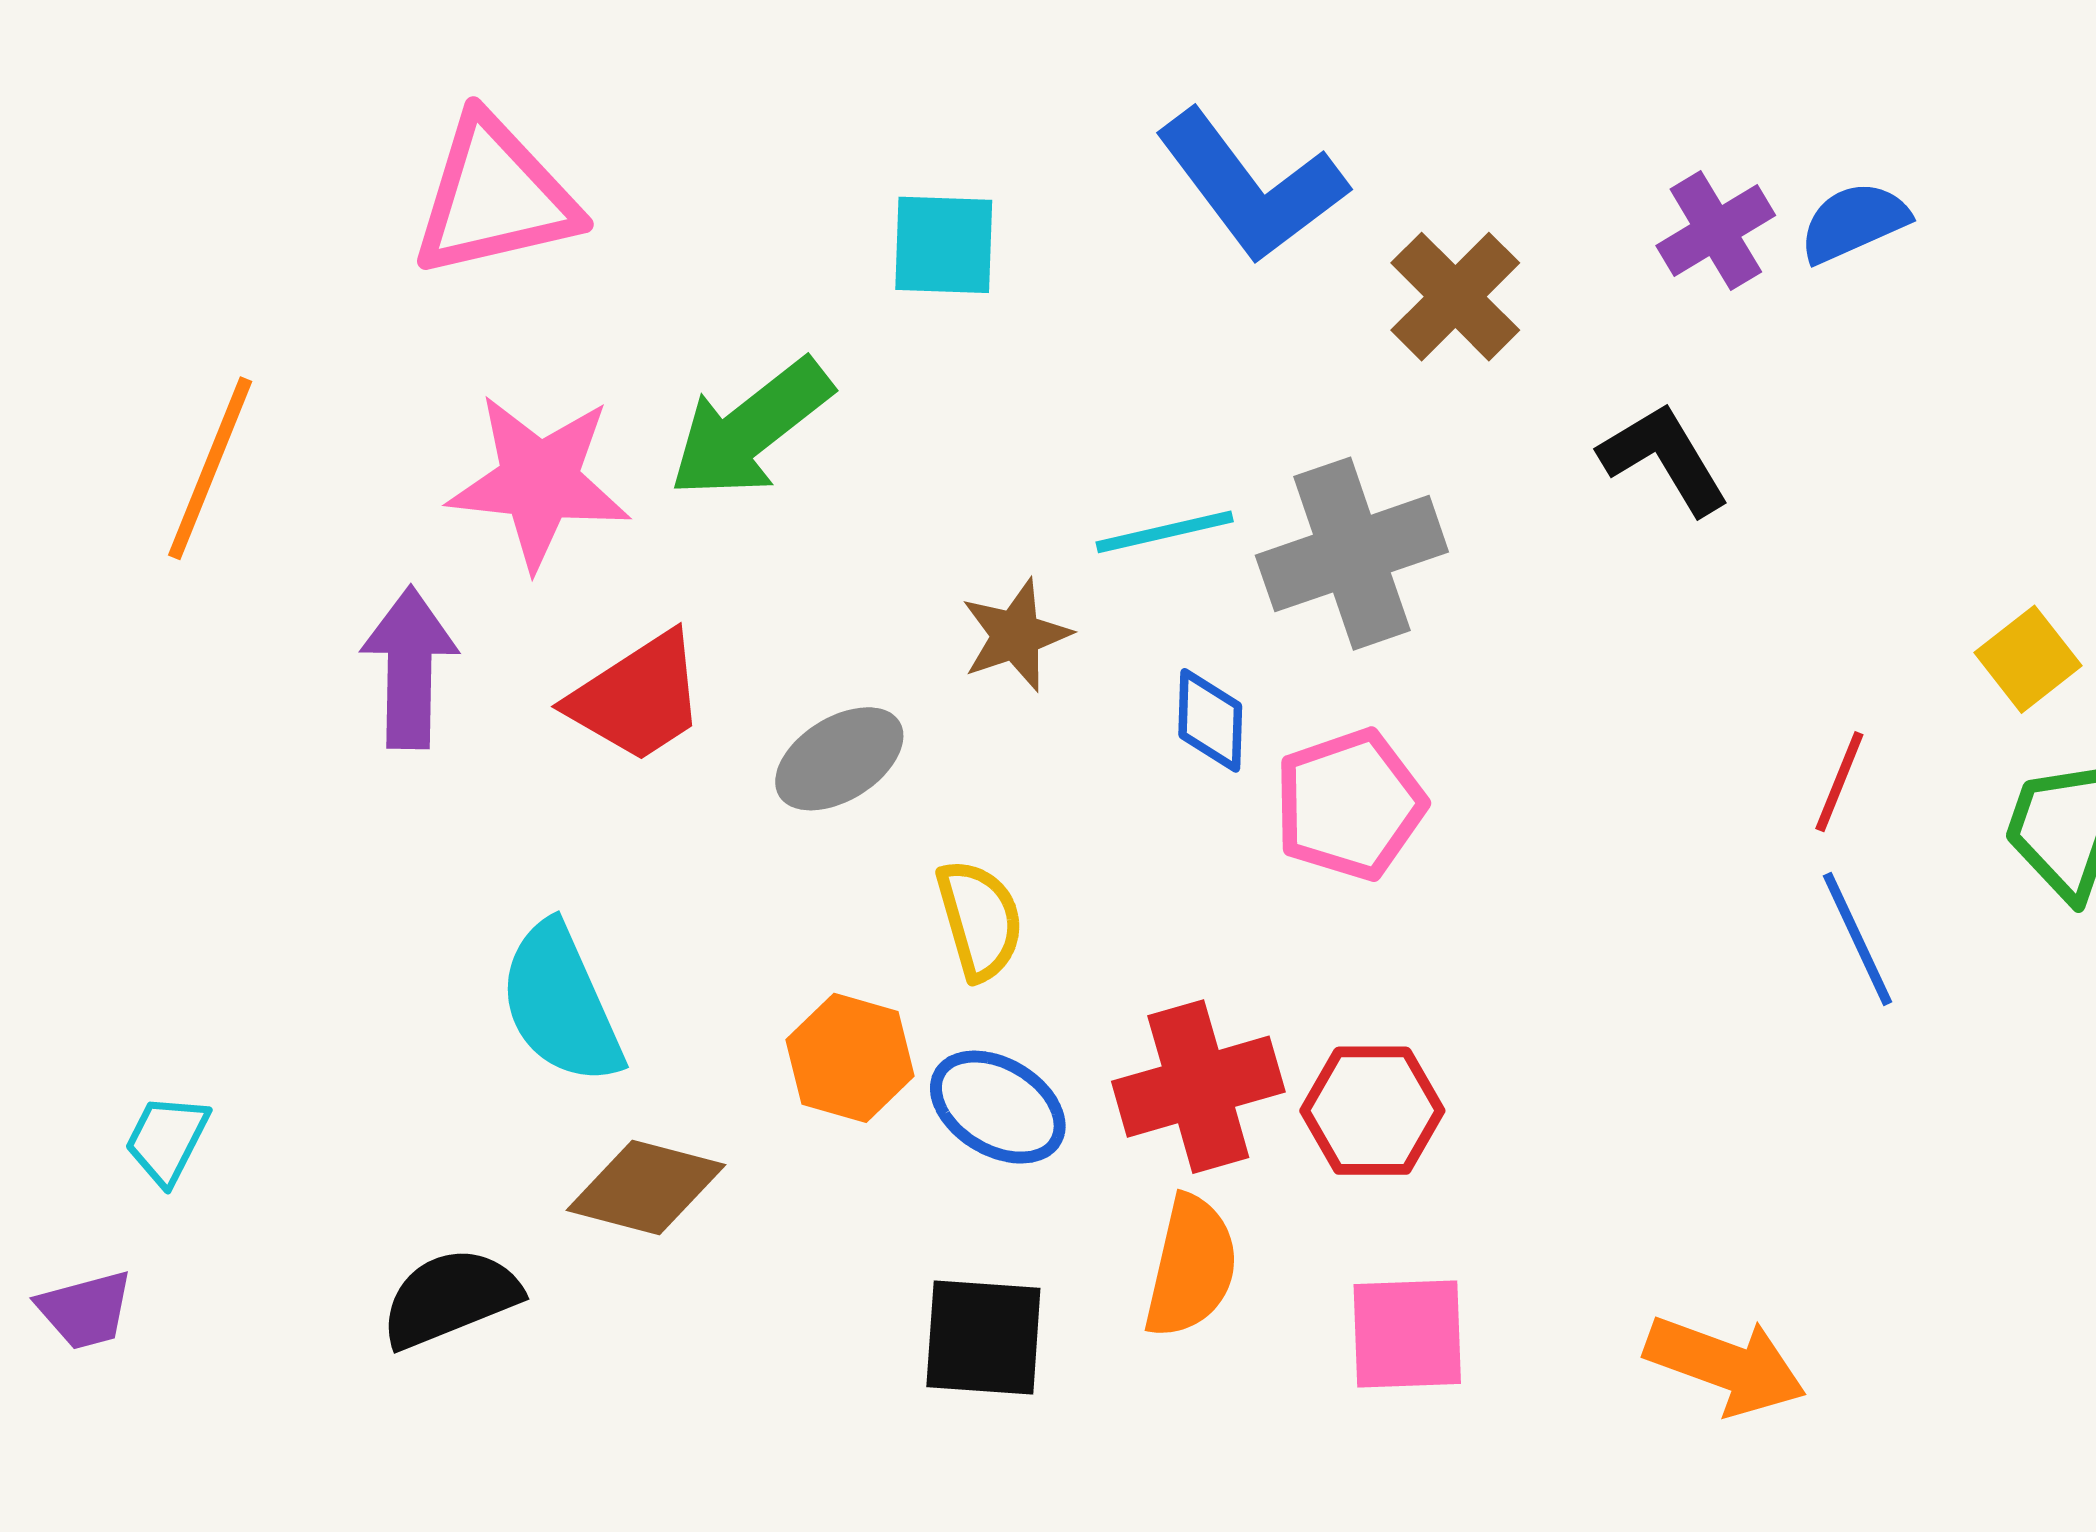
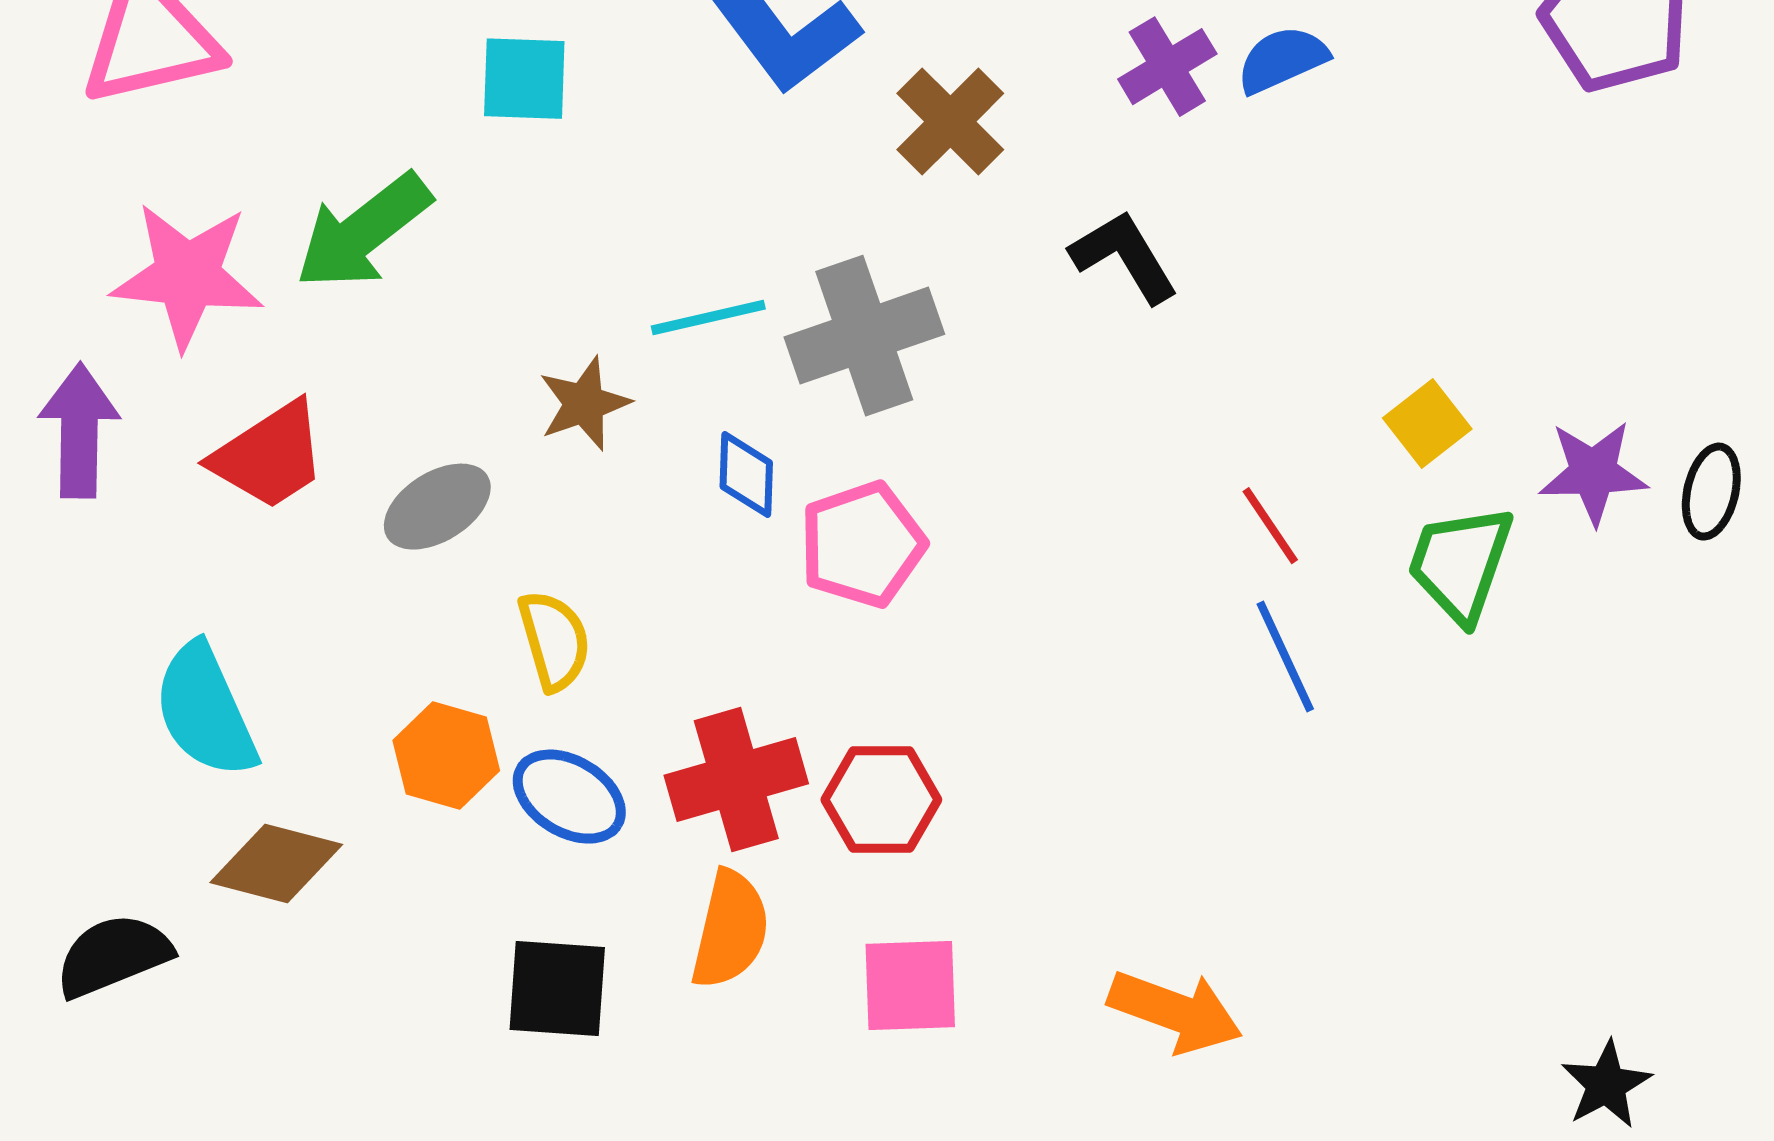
red line: (1839, 782) -> (1270, 526), turned -56

